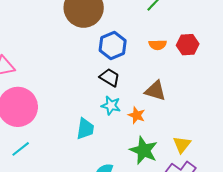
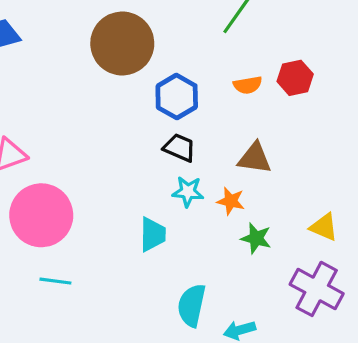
yellow triangle: (182, 144) -> (324, 227), moved, turned -36
cyan line: (21, 149) -> (55, 281), turned 54
green star: (144, 150) -> (256, 238), moved, size x0.7

